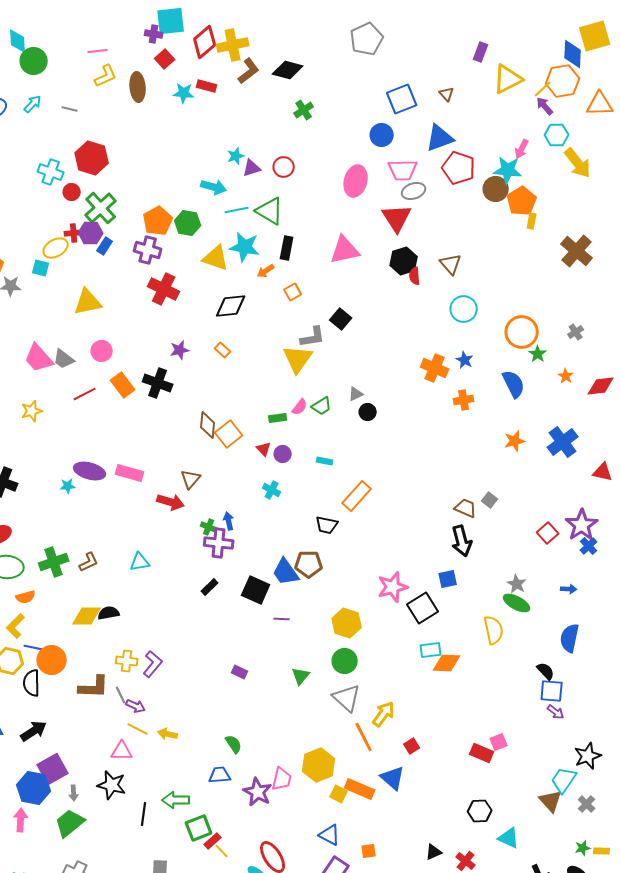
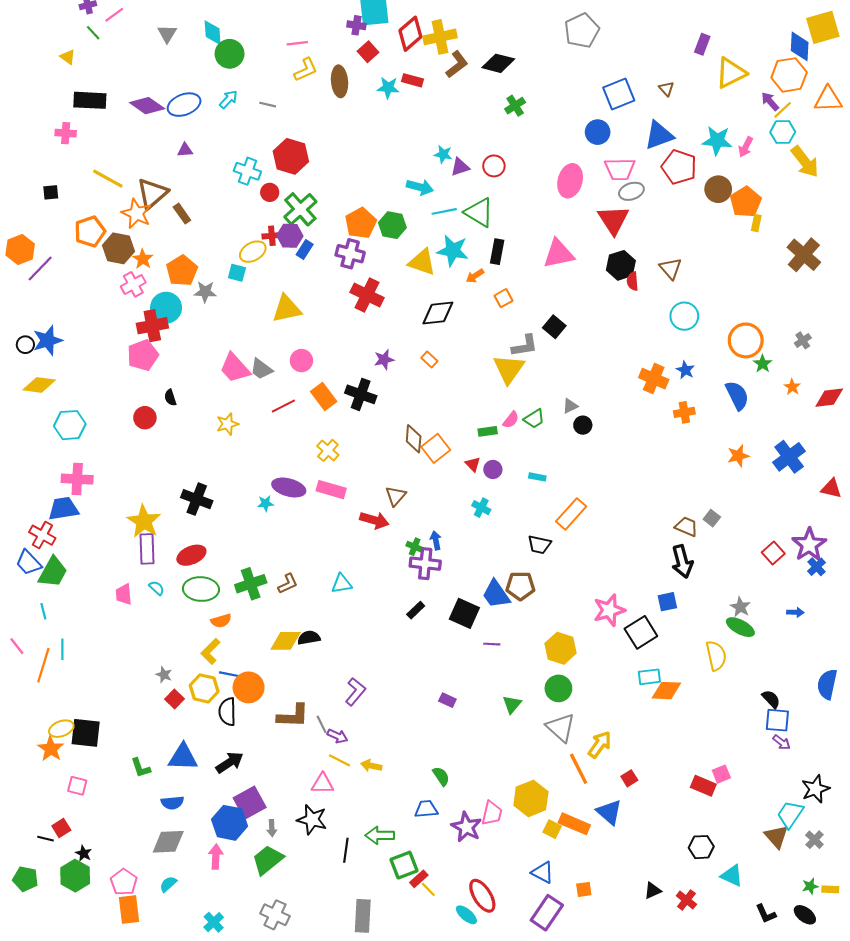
yellow line: (543, 89) -> (783, 110), moved
cyan star: (236, 156) -> (443, 154), turned 30
cyan star: (508, 170) -> (717, 141), moved
blue semicircle: (570, 638) -> (827, 684), moved
yellow cross: (127, 661) -> (328, 450), moved, turned 35

